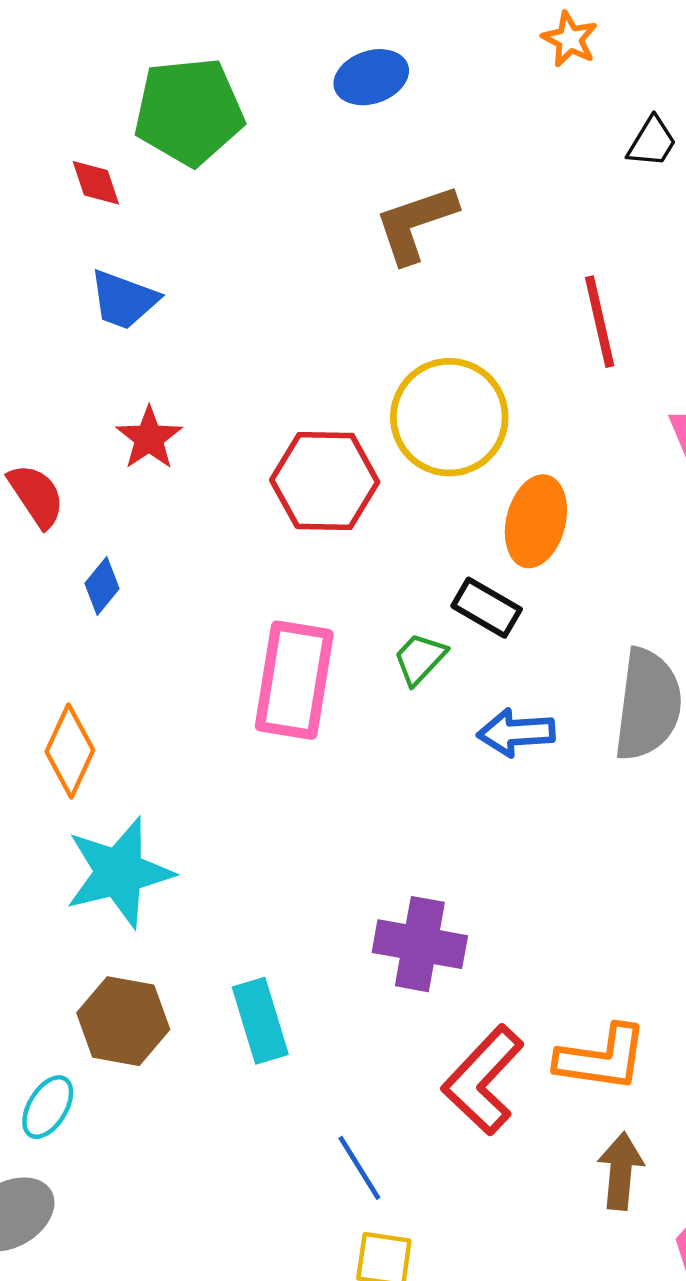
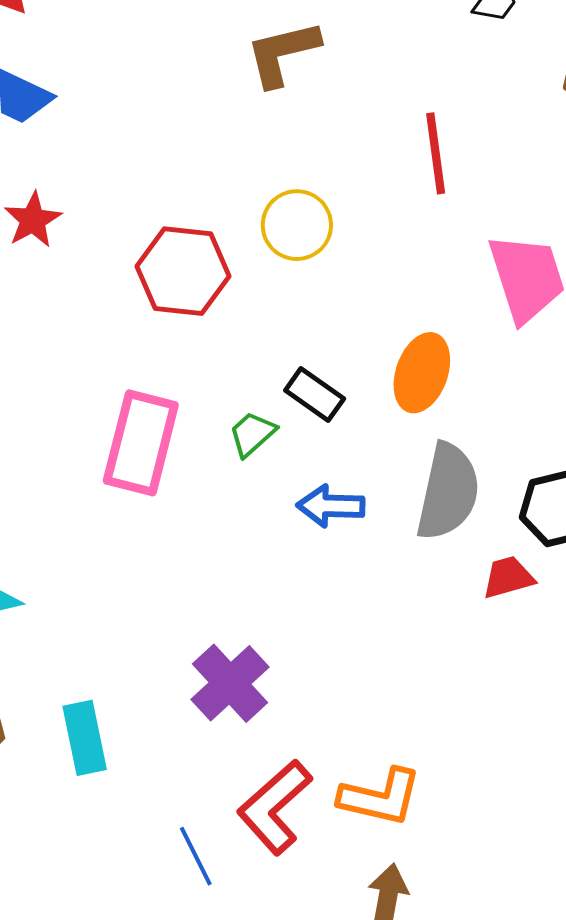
yellow circle: (449, 417) -> (297, 225), size x0.7
orange ellipse: (536, 521) -> (422, 373), moved
purple cross: (420, 944) -> (230, 683), turned 32
blue line: (359, 1168) -> (196, 856), moved

